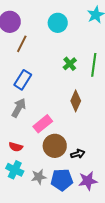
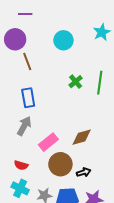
brown line: (22, 44) -> (27, 61), turned -48
blue rectangle: (23, 80) -> (28, 98), turned -42
brown diamond: (76, 101) -> (82, 137), moved, turned 50

